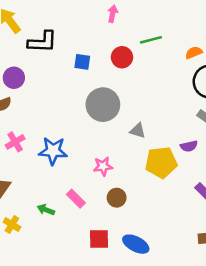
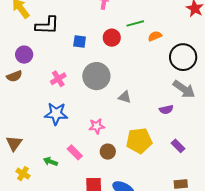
orange semicircle: (194, 53) -> (155, 36), moved
pink cross: (15, 142) -> (58, 79), moved
yellow pentagon: (161, 162) -> (139, 141), moved

